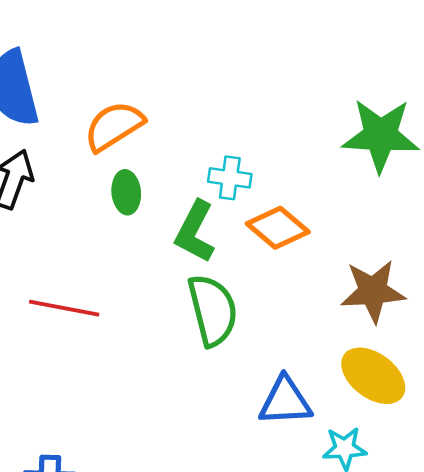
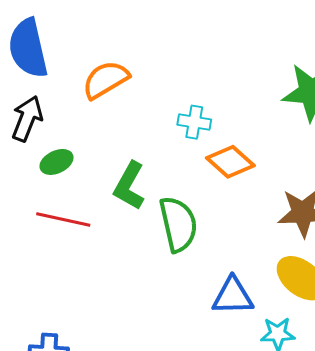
green ellipse: (126, 192) -> (57, 162), moved, turned 68
green L-shape: (195, 232) -> (129, 186), moved

